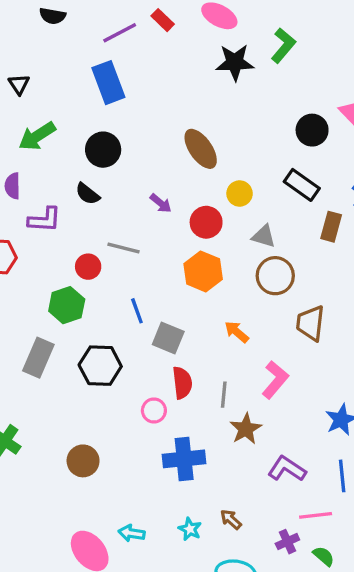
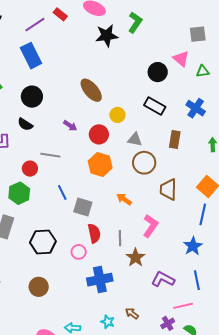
brown rectangle: (331, 227) -> (175, 140), moved
black hexagon: (100, 366) -> (43, 242), moved

